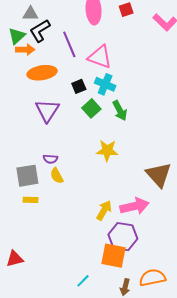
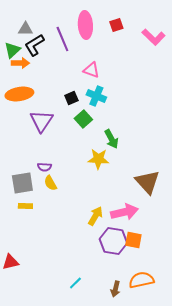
purple line: (69, 44) -> (62, 39), moved
pink triangle: (100, 57) -> (91, 70), size x0.7
orange ellipse: (42, 73) -> (19, 94), moved
green arrow: (120, 111) -> (111, 139), moved
orange square: (114, 256) -> (133, 240), moved, size x0.7

